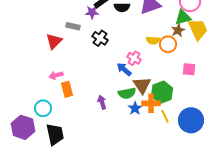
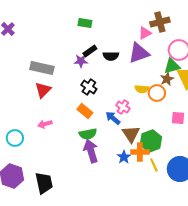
gray rectangle: (73, 26) -> (42, 68), moved, size x1.6
orange rectangle: (67, 89) -> (85, 111), moved, turned -35
green semicircle: (127, 93) -> (88, 134), moved
purple arrow: (102, 102) -> (91, 151), size x1.6
cyan circle: (43, 108) -> (15, 138), moved

